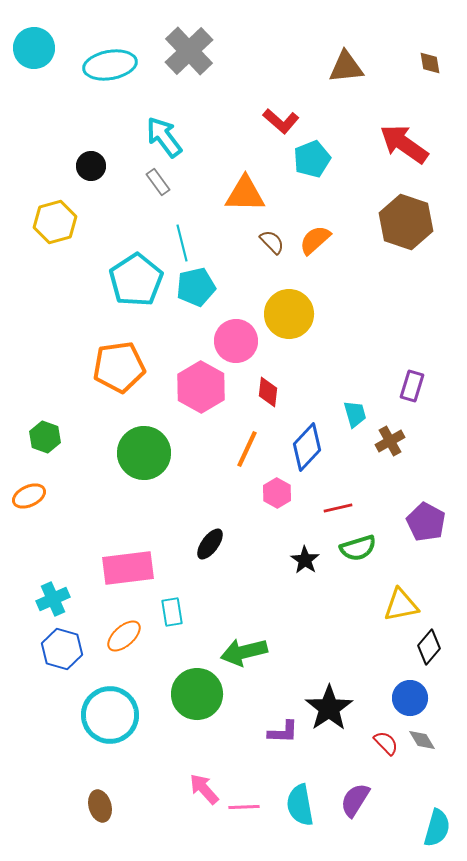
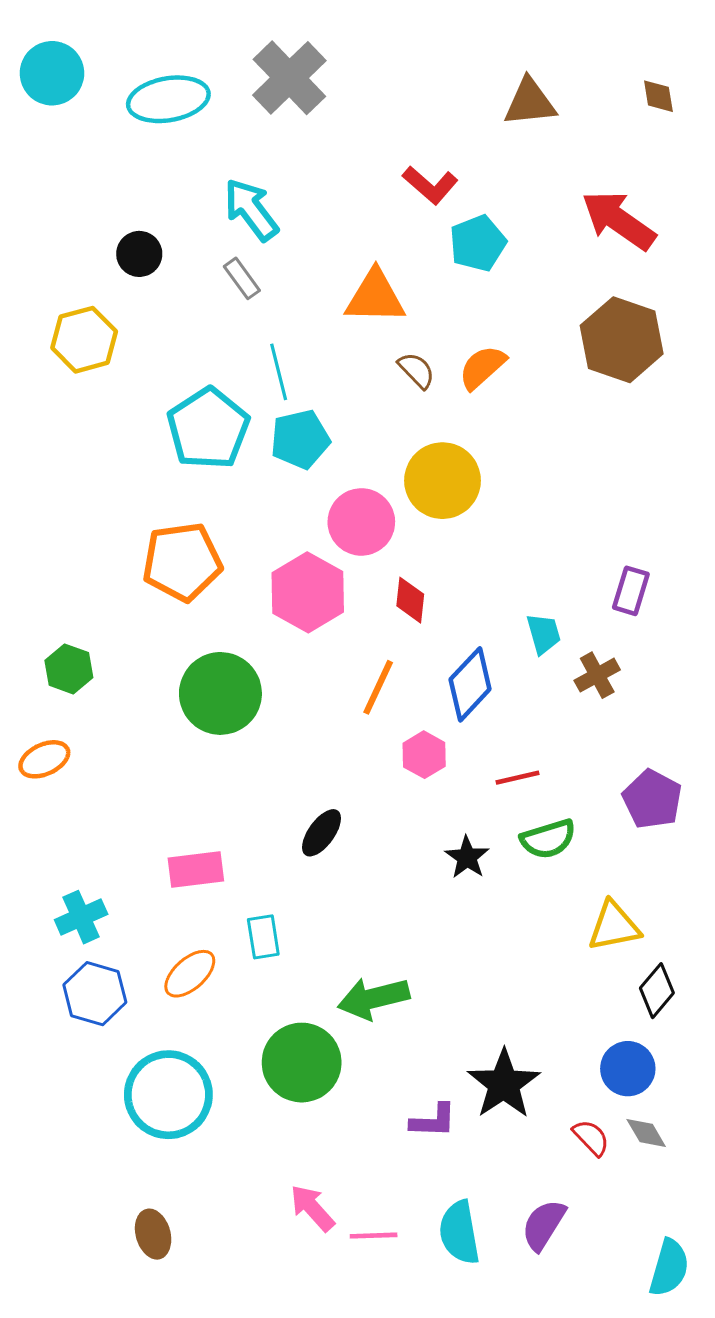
pink rectangle: (128, 568) -> (196, 870), size x0.7

